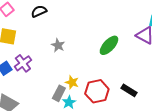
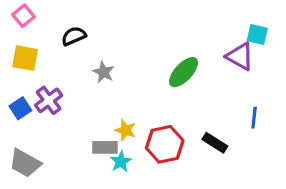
black semicircle: (39, 11) -> (74, 36), moved
gray rectangle: (59, 93) -> (105, 147), turned 63

